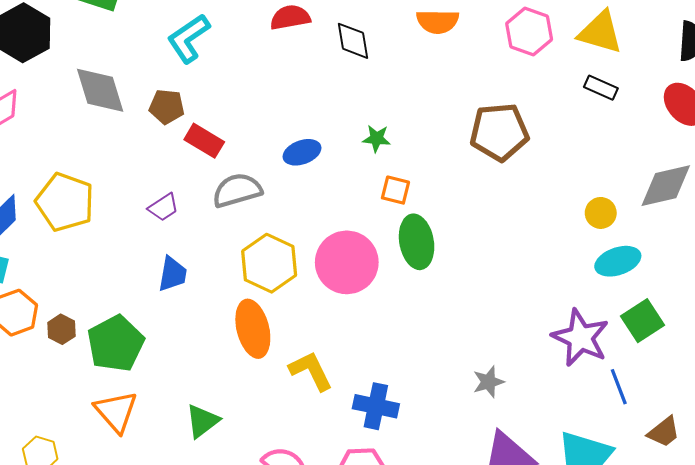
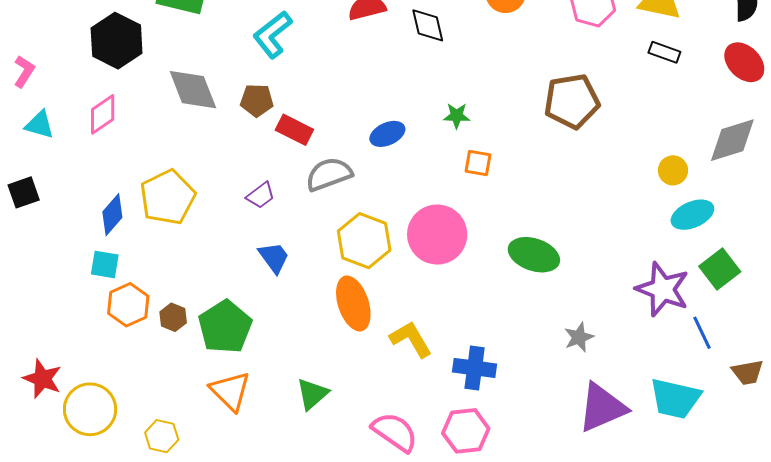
yellow pentagon: (65, 202) -> (168, 197), turned 30
green ellipse: (417, 242) -> (534, 255), moved, turned -57
blue trapezoid: (173, 274) -> (274, 258), turned -42
brown trapezoid: (664, 432) -> (748, 372), turned 32

